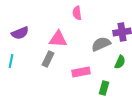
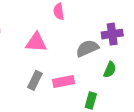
gray rectangle: (48, 59) -> (35, 80), moved

